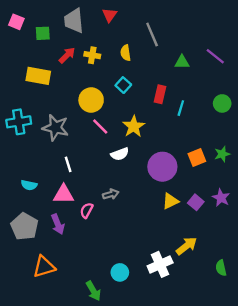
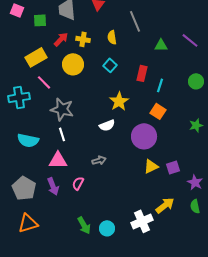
yellow rectangle: (38, 76) -> (36, 57), turned -40
yellow circle: (91, 100) -> (73, 64), moved
pink line: (100, 126) -> (44, 82), moved
gray star: (55, 128) -> (62, 109), moved
orange square: (197, 157) -> (158, 111), moved, turned -35
cyan semicircle: (29, 185) -> (28, 140), moved, size x1.5
purple star: (221, 198) -> (195, 182), moved
purple square: (196, 202) -> (173, 167), turned 32
pink semicircle: (87, 210) -> (78, 183), moved
orange triangle: (44, 267) -> (28, 223), moved
green semicircle: (221, 268) -> (195, 206), moved
green arrow: (93, 291) -> (84, 225), moved

